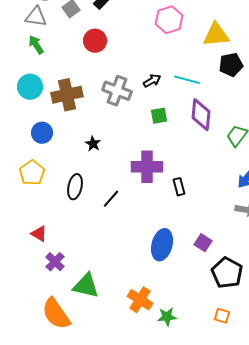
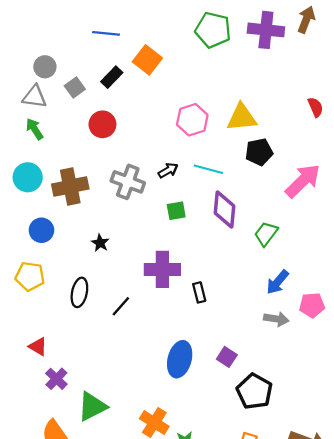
pink hexagon: (169, 20) -> (192, 120), moved
yellow pentagon: (32, 173) -> (30, 276), turned -30
green triangle: (86, 286) -> (92, 406), turned -40

